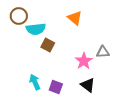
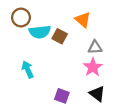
brown square: (48, 45) -> (60, 36), moved
gray triangle: (103, 52) -> (95, 47), moved
cyan arrow: (35, 82) -> (28, 69), moved

